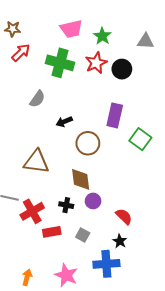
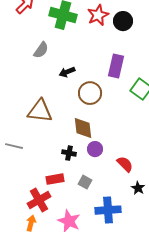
red cross: (32, 211) -> (39, 200), moved
black star: (120, 241) -> (138, 188), moved

